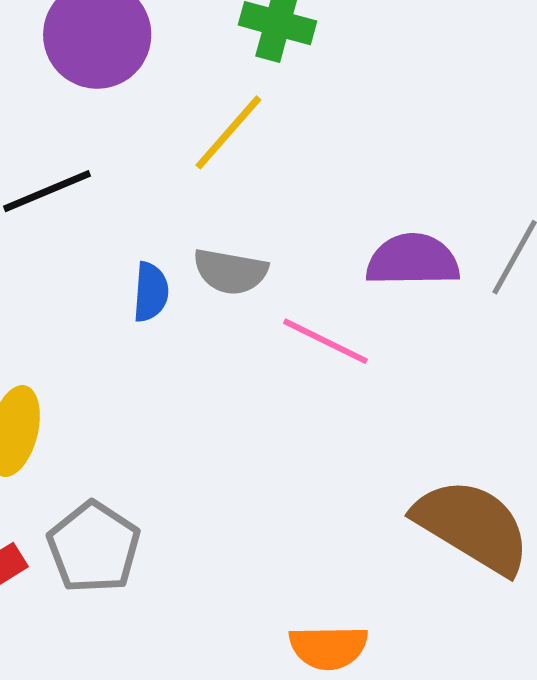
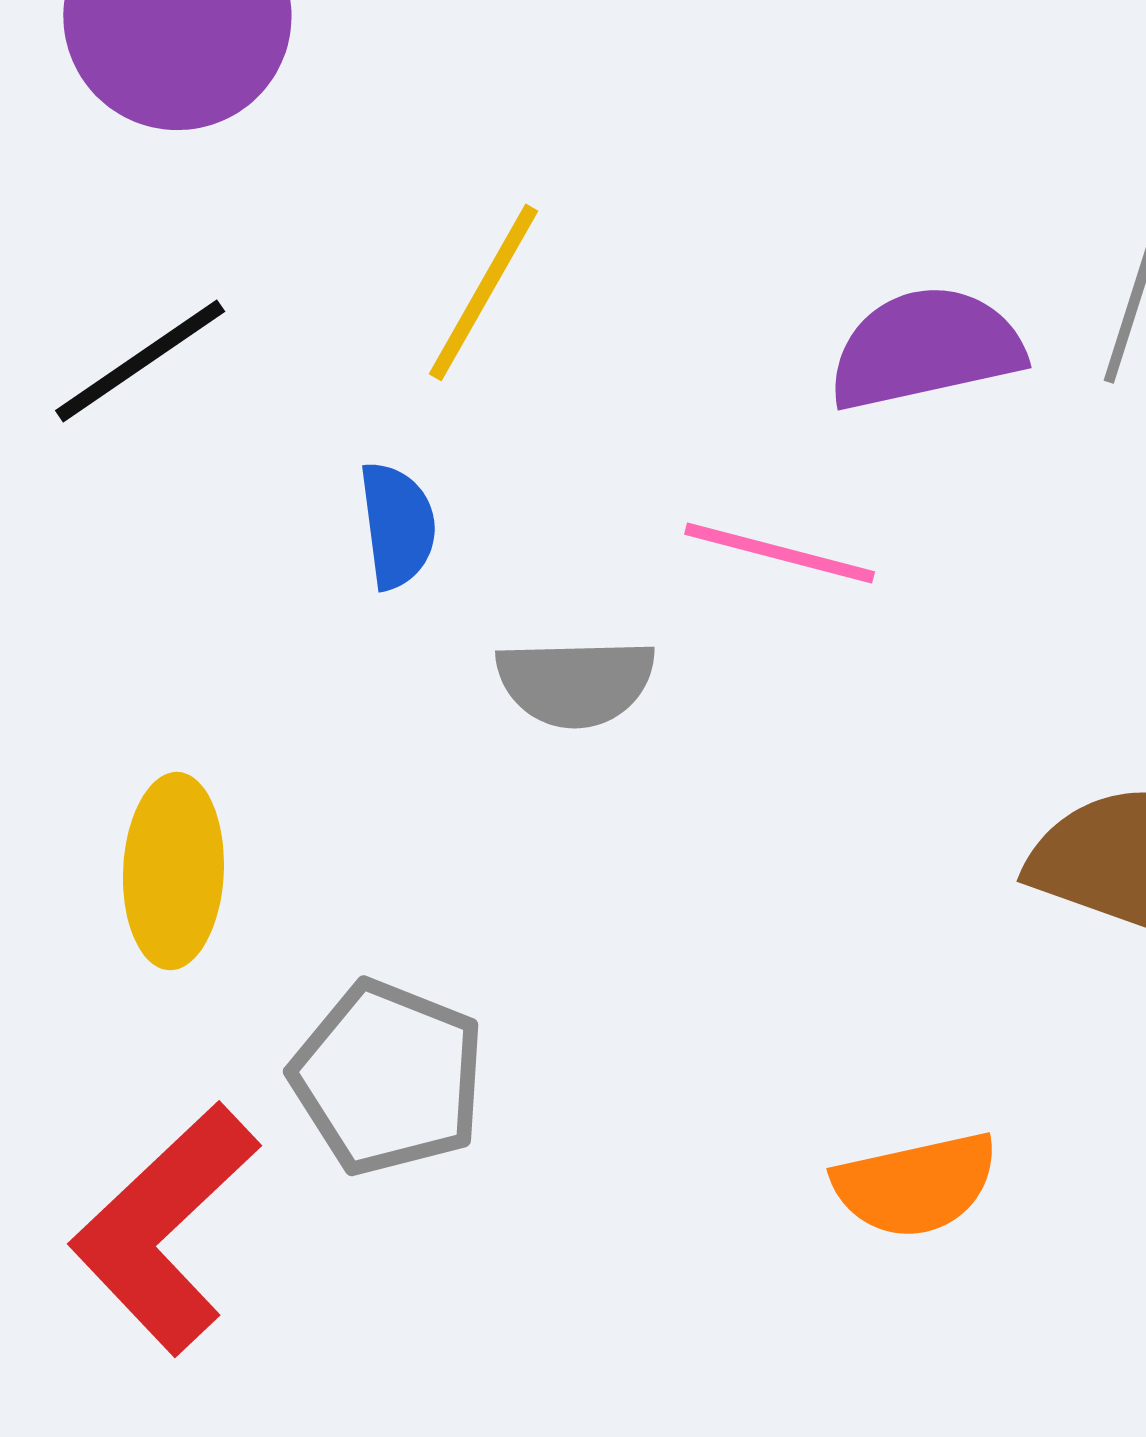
yellow line: (228, 132) -> (484, 292), moved
gray semicircle: (230, 271) -> (576, 682), moved

